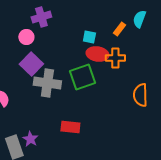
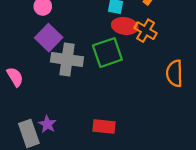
orange cross: (115, 58) -> (146, 31), turned 30
red rectangle: (70, 127) -> (104, 126), moved

